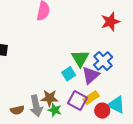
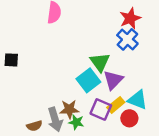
blue cross: (103, 61) -> (127, 39), moved
cyan square: (69, 74) -> (88, 80), size x1.5
cyan triangle: (116, 105) -> (138, 100), moved

